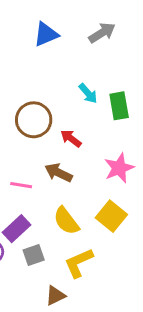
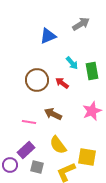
blue triangle: (46, 34) -> (48, 36), moved
red arrow: (71, 138) -> (62, 83), moved
yellow square: (111, 216) -> (87, 157), moved, turned -30
gray square: (34, 255) -> (37, 167), turned 32

